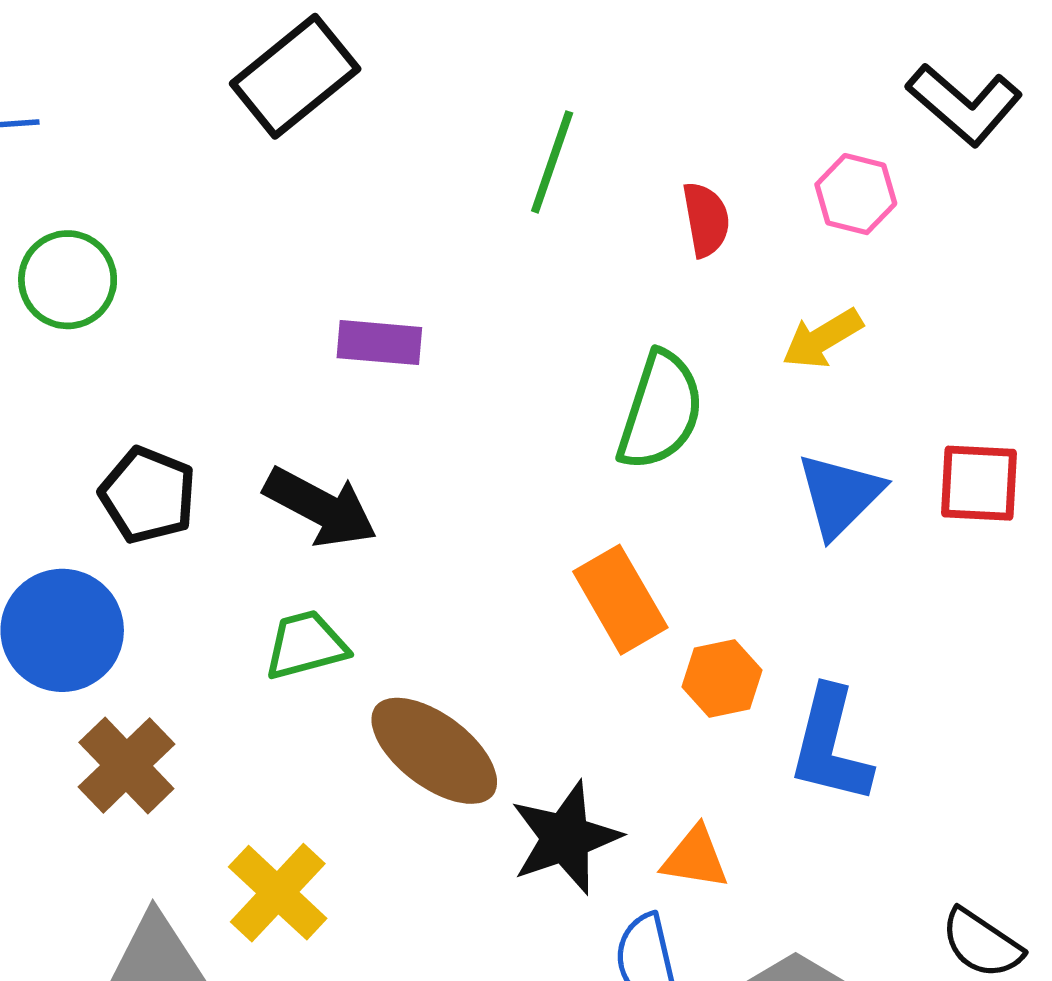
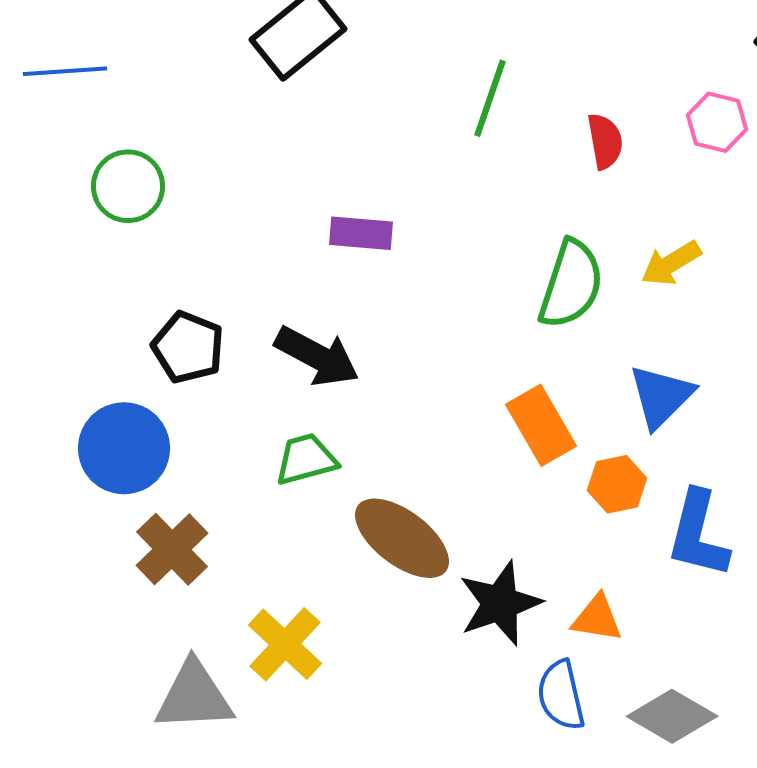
yellow arrow: (822, 339) -> (671, 263), moved
blue triangle: (840, 495) -> (661, 396), moved

